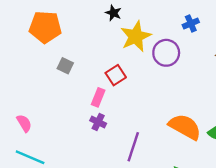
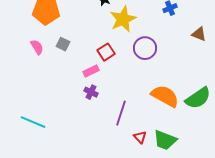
purple circle: (166, 53) -> (145, 48), moved
pink rectangle: (98, 97) -> (91, 71), turned 42
pink semicircle: (24, 123) -> (37, 47), moved

